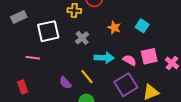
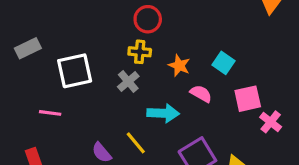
yellow cross: (74, 10) -> (140, 52), moved
pink square: (149, 56) -> (248, 99), moved
pink semicircle: (129, 60) -> (201, 94), moved

